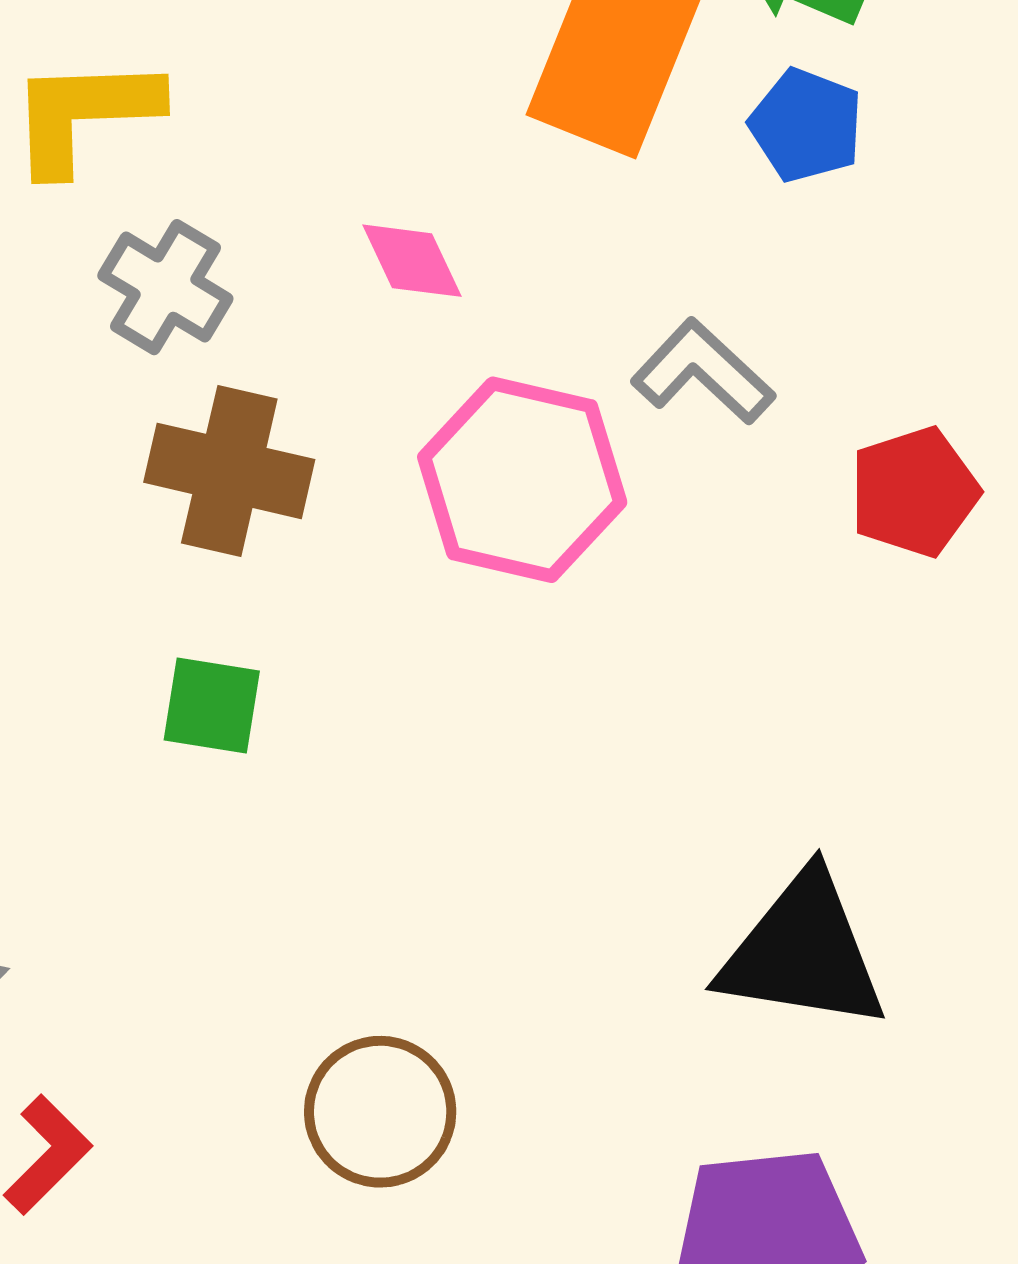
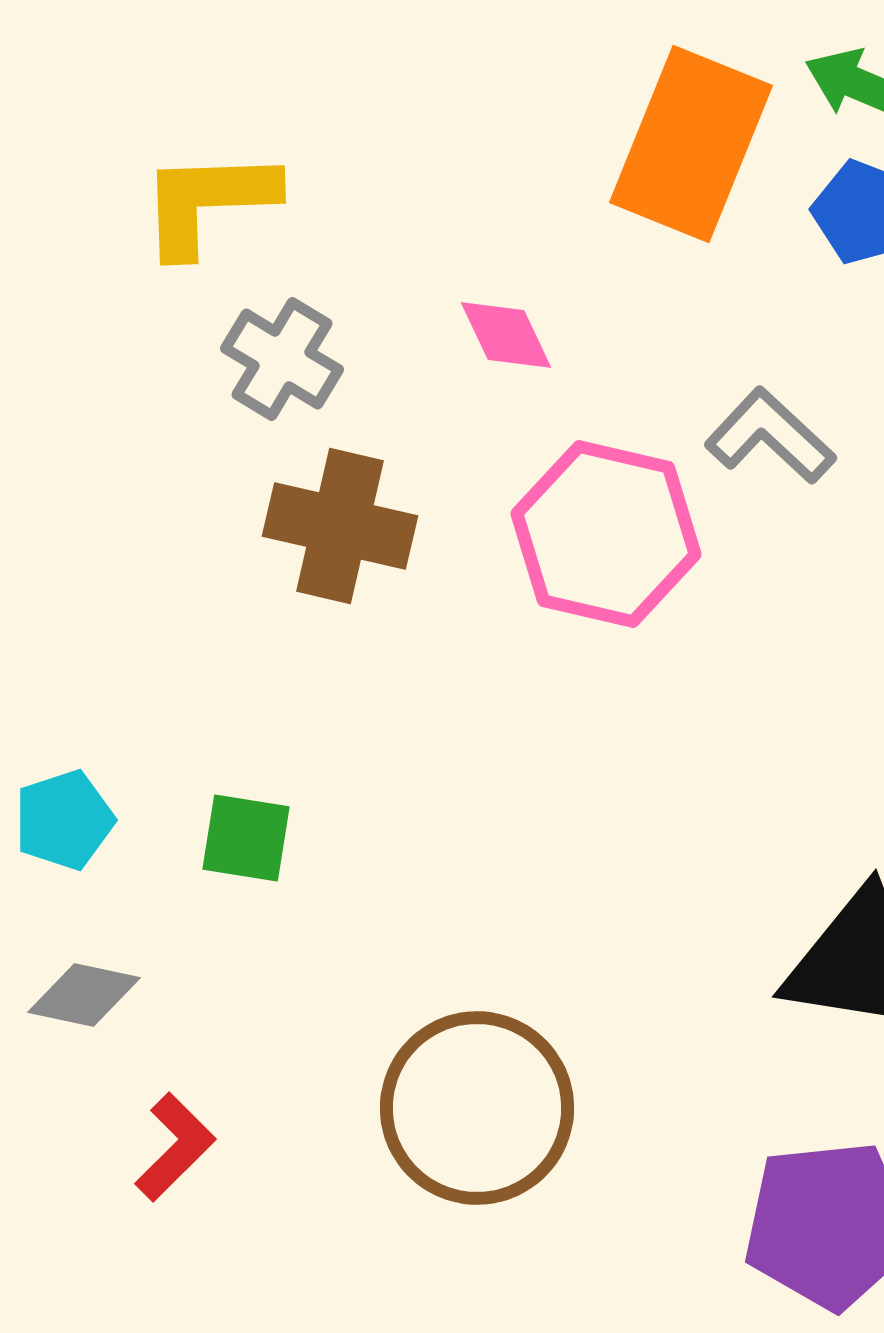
green square: (212, 705) -> (246, 838), moved
brown circle: (380, 1112) -> (477, 1108), size x1.4

